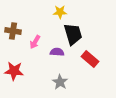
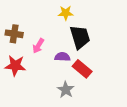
red rectangle: (90, 59) -> (82, 69), moved
red star: (14, 71) -> (15, 66), moved

